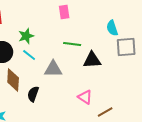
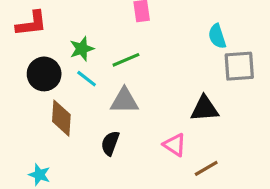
green line: (72, 44) -> (126, 60), moved, turned -30
black triangle: (92, 60) -> (205, 109), moved
black semicircle: (33, 94) -> (110, 143), moved

